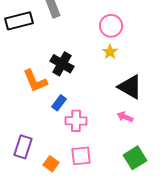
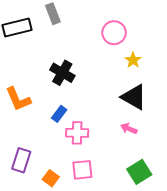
yellow star: (110, 52) -> (133, 60), moved
orange L-shape: (35, 81) -> (18, 99), moved

